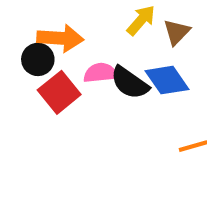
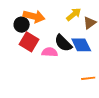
pink semicircle: (100, 73) -> (50, 52), moved
red square: (59, 92) -> (29, 42), turned -30

